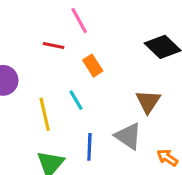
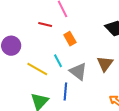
yellow line: (45, 114) -> (37, 69), turned -50
gray triangle: (128, 136) -> (78, 71), moved

